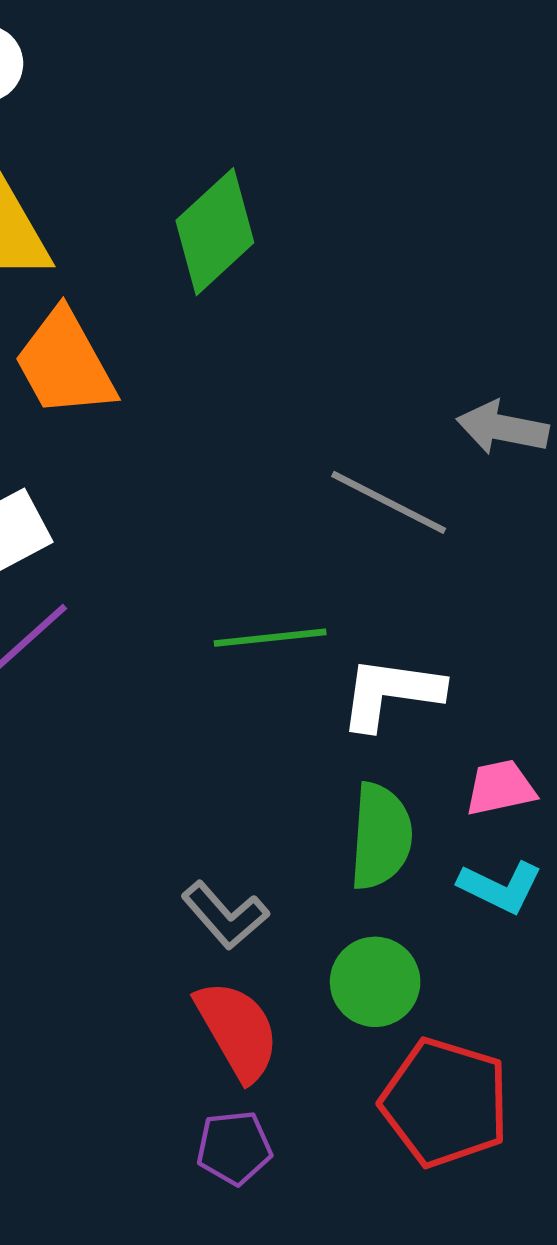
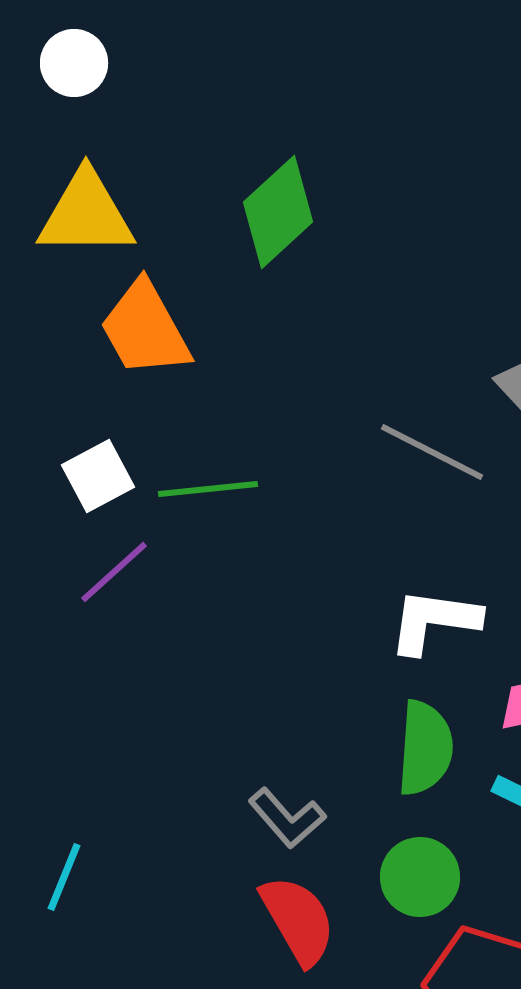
green line: (270, 638) -> (208, 489), moved

